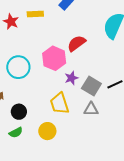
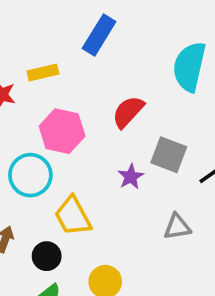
pink hexagon: (54, 58) -> (62, 131), moved
gray square: (91, 86) -> (169, 155), moved
yellow trapezoid: (60, 104) -> (73, 216), moved

